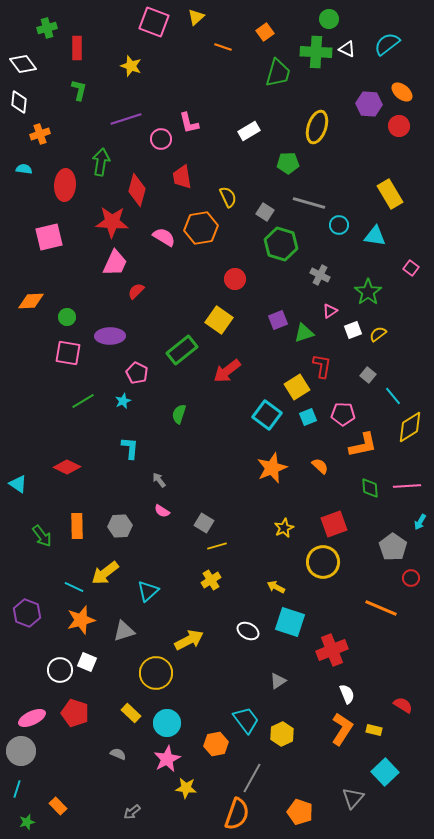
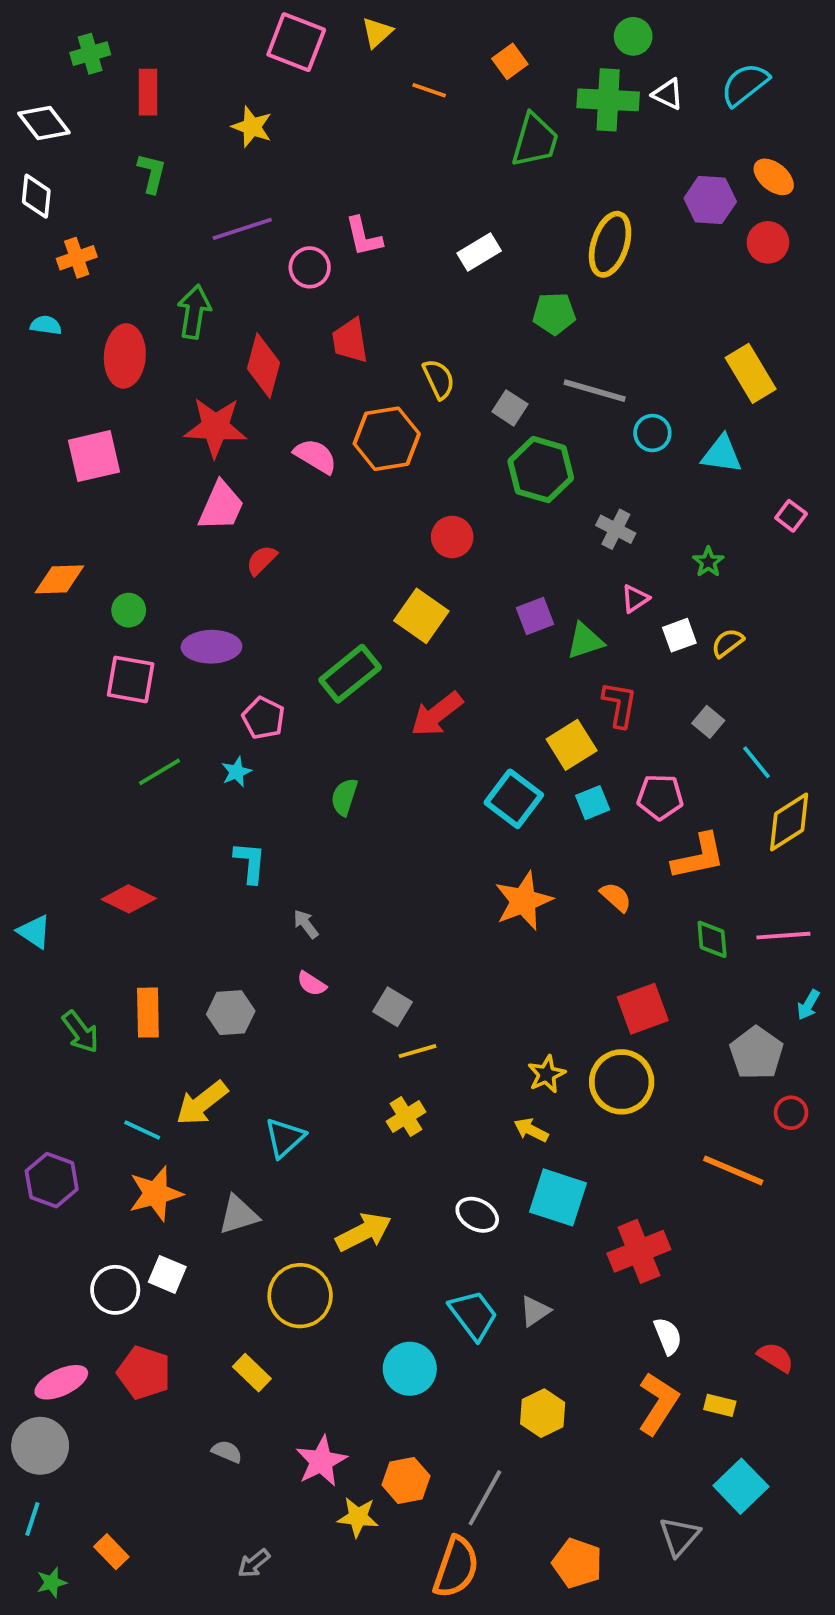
green star: (368, 292) -> (708, 562), size x0.6
yellow star: (284, 528) -> (547, 1074), moved
cyan trapezoid: (246, 720) -> (473, 1315), moved
cyan circle: (167, 723) -> (410, 1369), moved
orange hexagon: (216, 744) -> (406, 1480), moved

